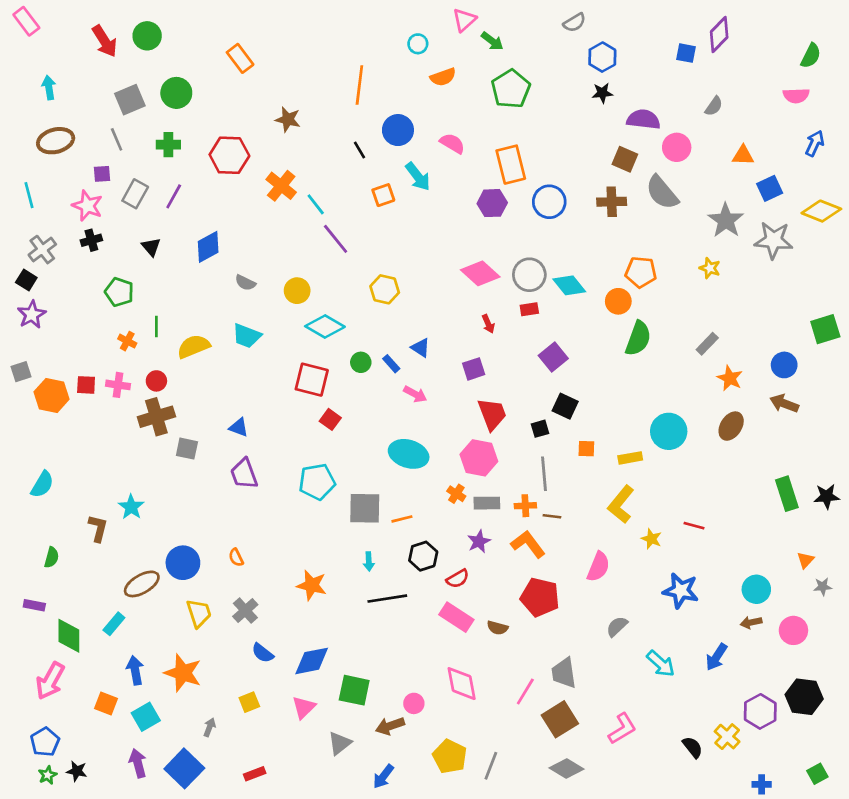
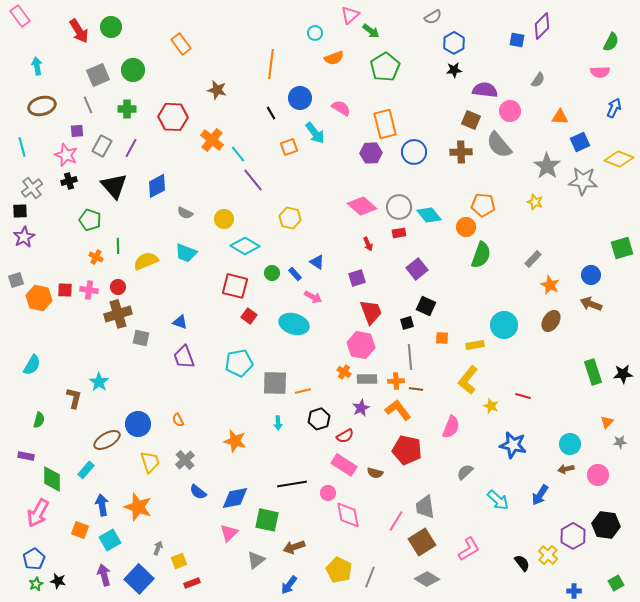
black triangle: (151, 247) -> (114, 186), size x1.8
black square: (26, 280) -> (20, 211), turned -35
cyan ellipse: (409, 454) -> (294, 324), moved
black line: (387, 599) -> (292, 484), moved
yellow square: (249, 702) -> (179, 561), moved
pink circle: (414, 703) -> (328, 493), moved

